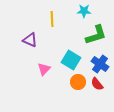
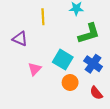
red semicircle: (97, 84) -> (96, 93), moved

